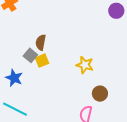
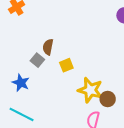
yellow square: (42, 61) -> (66, 65), moved
yellow star: (85, 65) -> (90, 90), moved, size x1.4

